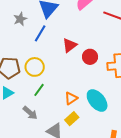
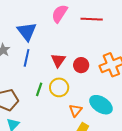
yellow circle: (35, 67) -> (59, 87), moved
green line: (39, 90) -> (39, 89), moved

